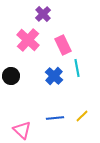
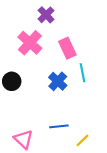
yellow line: (82, 116) -> (82, 140), moved

